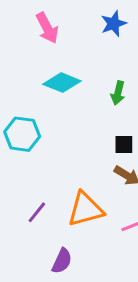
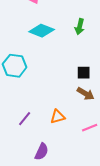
green arrow: (118, 93) -> (80, 27), moved
orange triangle: (86, 209) -> (58, 117), size x0.6

